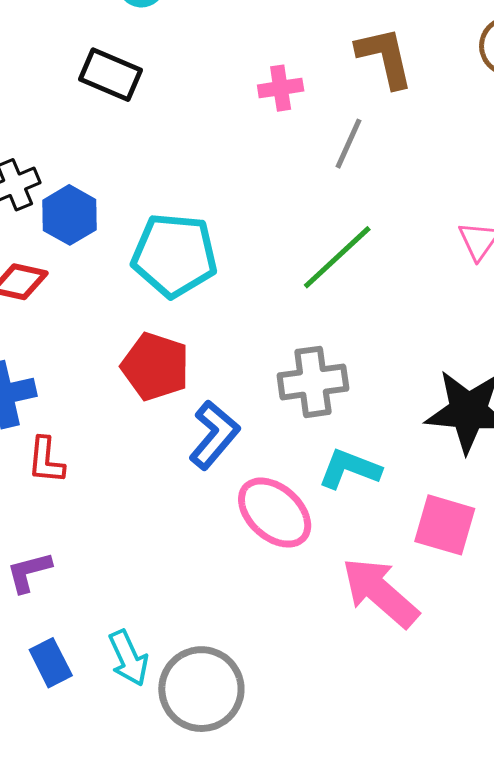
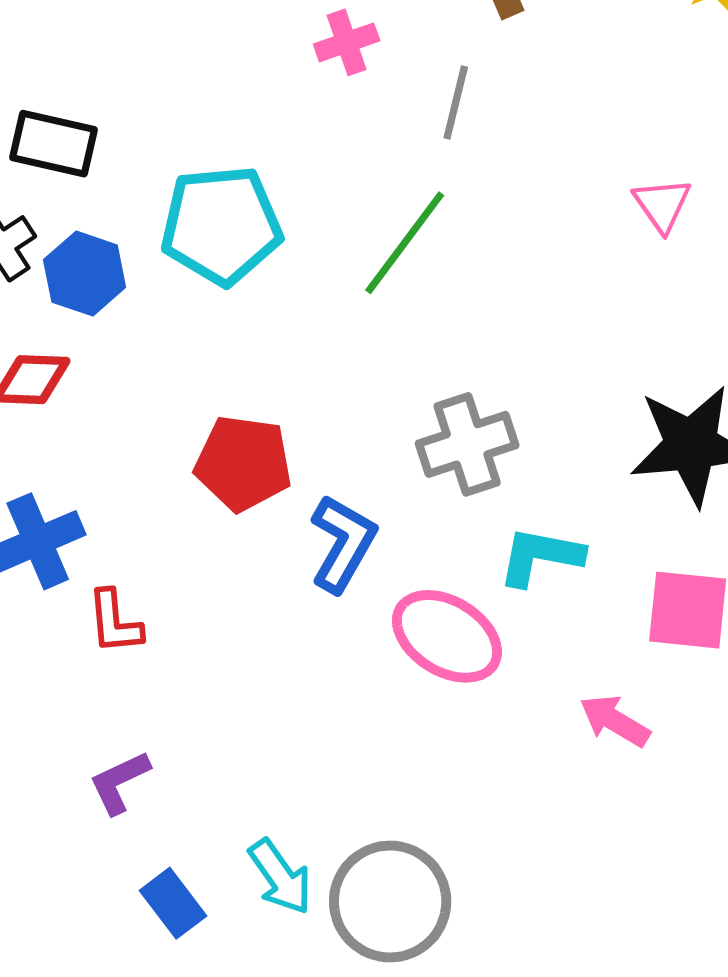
black rectangle: (110, 75) -> (53, 144), moved
cyan pentagon: (174, 255) -> (221, 225), moved
green line: (337, 257) -> (405, 243), moved
pink arrow: (380, 592) -> (615, 721), size x0.6

